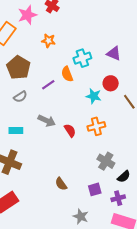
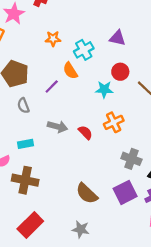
orange star: (49, 41) -> (53, 39), moved
gray semicircle: (20, 97) -> (23, 106), turned 112
brown semicircle: (61, 184) -> (87, 193), size x1.5
purple square: (95, 189) -> (125, 192), size x1.5
gray star: (81, 216) -> (81, 229), moved

